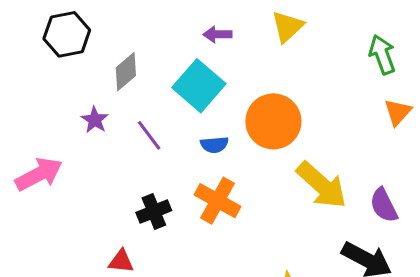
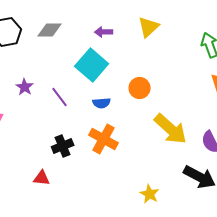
gray diamond: (126, 72) -> (50, 30), moved, turned 40
orange circle: (273, 121) -> (140, 88), size x0.6

